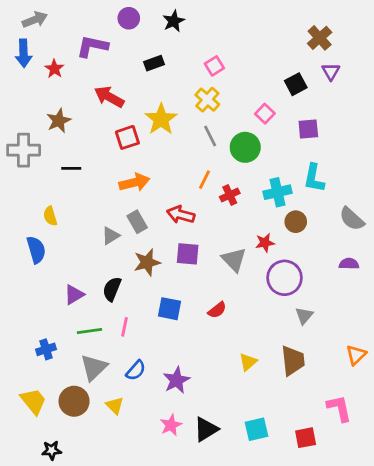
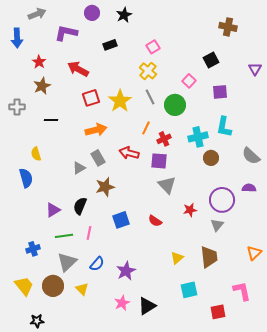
gray arrow: (35, 20) -> (37, 14), moved
brown cross: (320, 38) -> (228, 27), turned -36
red star: (54, 69) -> (39, 62), moved
purple triangle: (331, 72) -> (255, 69), moved
yellow star: (161, 119) -> (120, 101), moved
gray cross: (24, 150) -> (17, 107), size x0.7
red star: (265, 243) -> (190, 210), moved
purple square: (188, 254) -> (159, 161), moved
purple circle: (285, 278) -> (222, 200), moved
blue square: (169, 309) -> (121, 220), turned -30
red semicircle: (217, 310) -> (155, 221), turned 72
cyan square: (256, 429) -> (189, 290), moved

